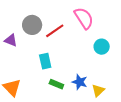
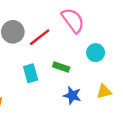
green rectangle: (56, 84) -> (61, 67), moved
yellow triangle: (98, 90) -> (104, 92), moved, turned 32

